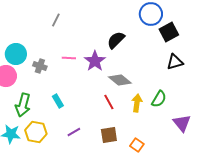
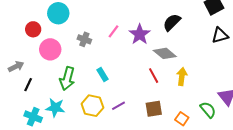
black semicircle: (116, 40) -> (172, 22), moved
cyan circle: (16, 54) -> (58, 13), moved
pink line: (69, 58) -> (114, 31), turned -56
green semicircle: (159, 99) -> (208, 110), moved, turned -72
yellow hexagon: (36, 132) -> (92, 106), moved

